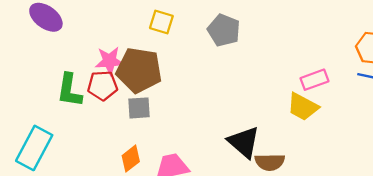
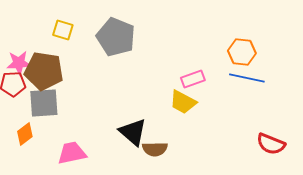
gray pentagon: (224, 30) -> (116, 37), size x1.4
gray square: (139, 108) -> (44, 103), size x1.5
orange diamond: (131, 159) -> (25, 134), moved

